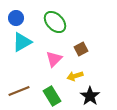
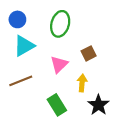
green ellipse: (55, 22) -> (60, 24), turned 60
yellow arrow: (75, 76) -> (82, 83), turned 112
brown line: (19, 91) -> (21, 81), moved

